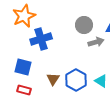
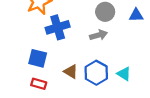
gray arrow: (96, 42) -> (98, 35), moved
brown triangle: (53, 79) -> (71, 72), turned -32

